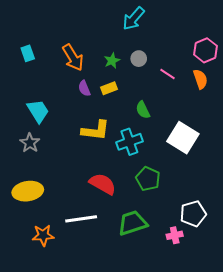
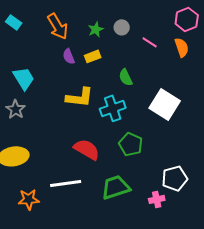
cyan rectangle: (28, 53) -> (14, 22), turned -35

